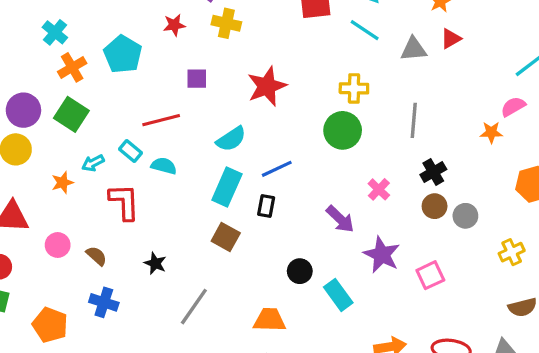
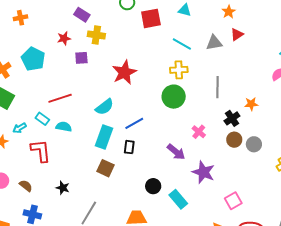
cyan line: (365, 30) -> (182, 44), moved
purple square: (197, 79) -> (81, 58), moved
orange star: (491, 132) -> (251, 104), moved
pink square: (430, 275) -> (233, 201), moved

